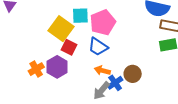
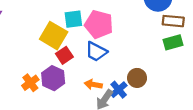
pink pentagon: (103, 22) -> (99, 24), turned -30
red square: (69, 47) -> (64, 55), turned 35
orange arrow: (102, 70) -> (93, 84), moved

